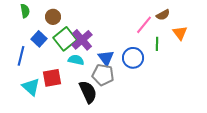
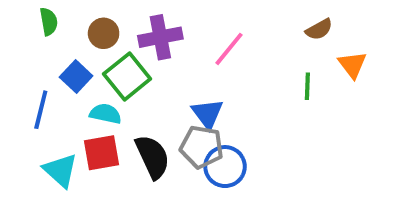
pink line: (144, 25) -> (229, 49), moved
purple cross: (82, 40) -> (160, 37), moved, turned 30
blue circle: (133, 58) -> (225, 167), moved
cyan semicircle: (76, 60) -> (106, 114), moved
black semicircle: (88, 92) -> (153, 157), moved

